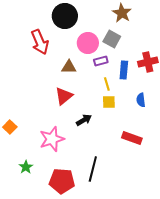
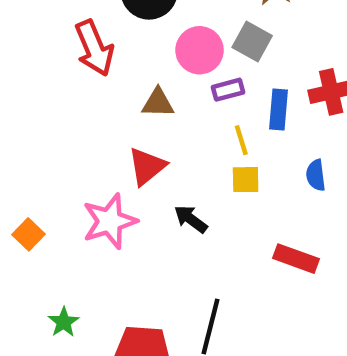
black arrow: (84, 120) -> (191, 219), turned -112
pink star: (52, 139) -> (110, 221), moved

